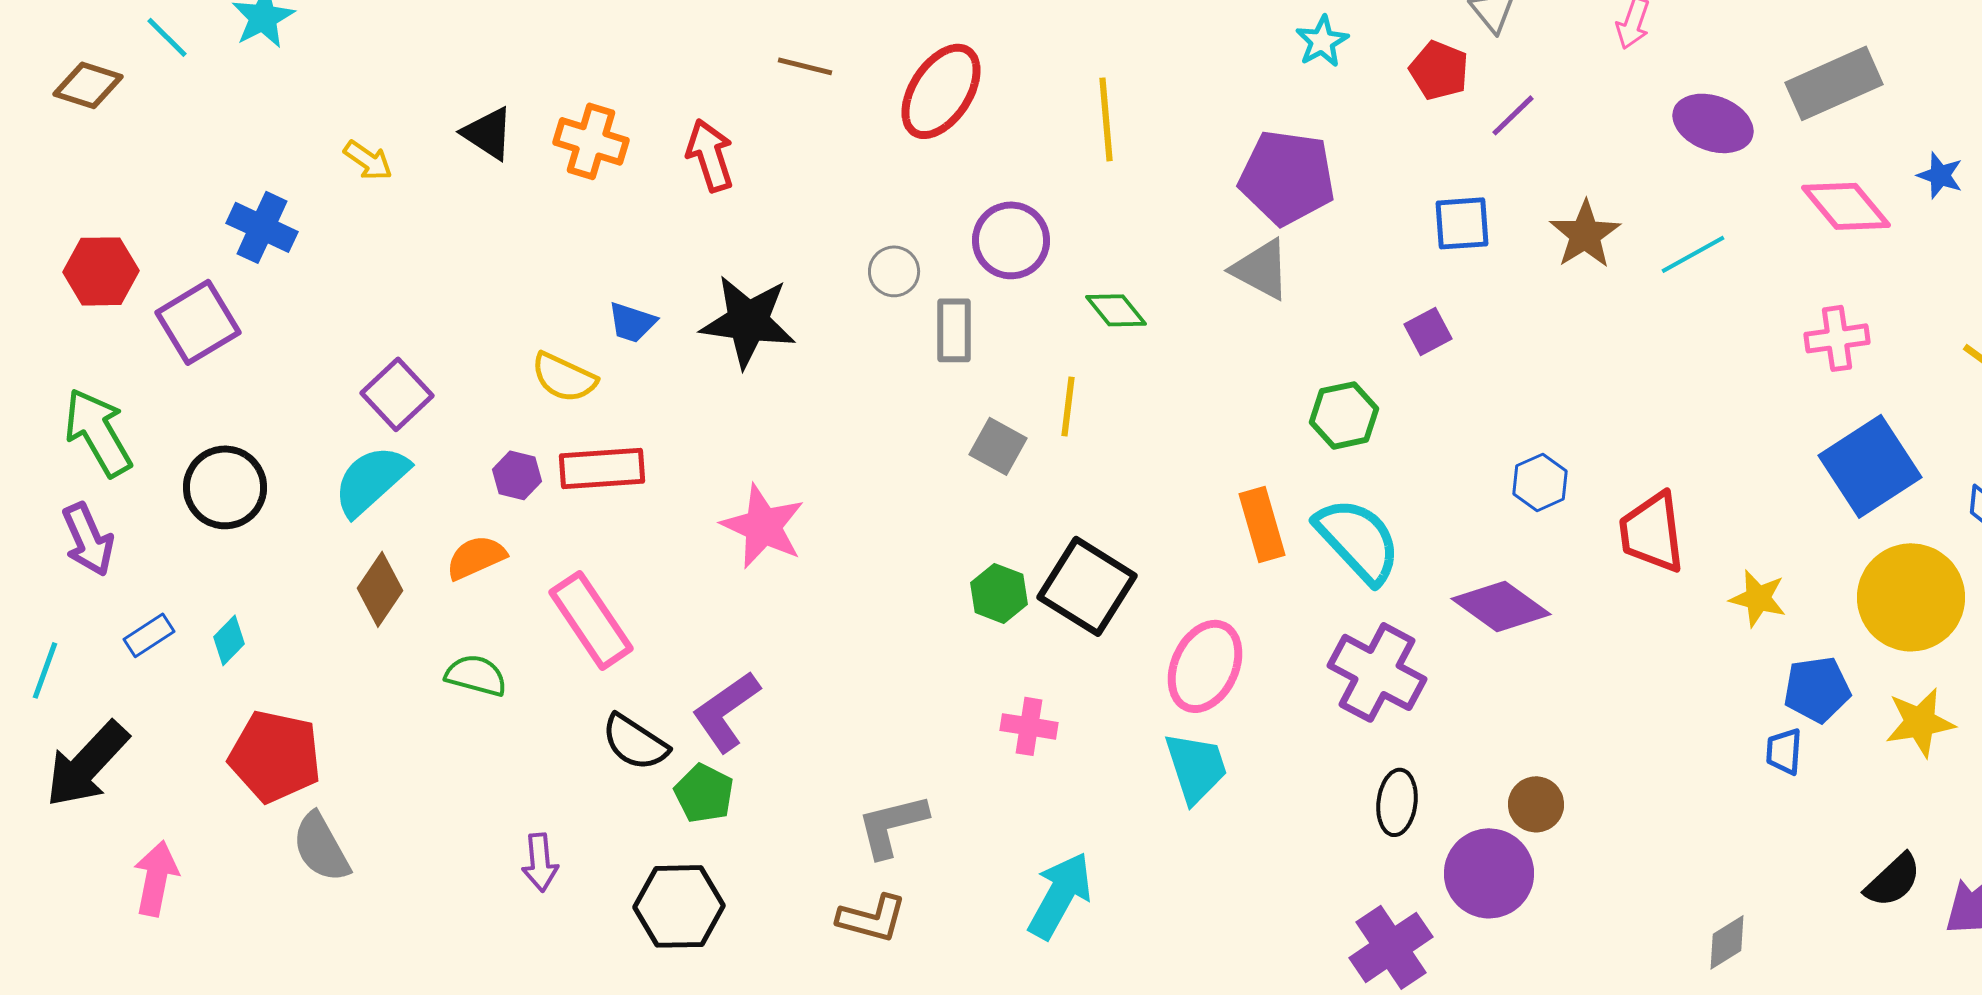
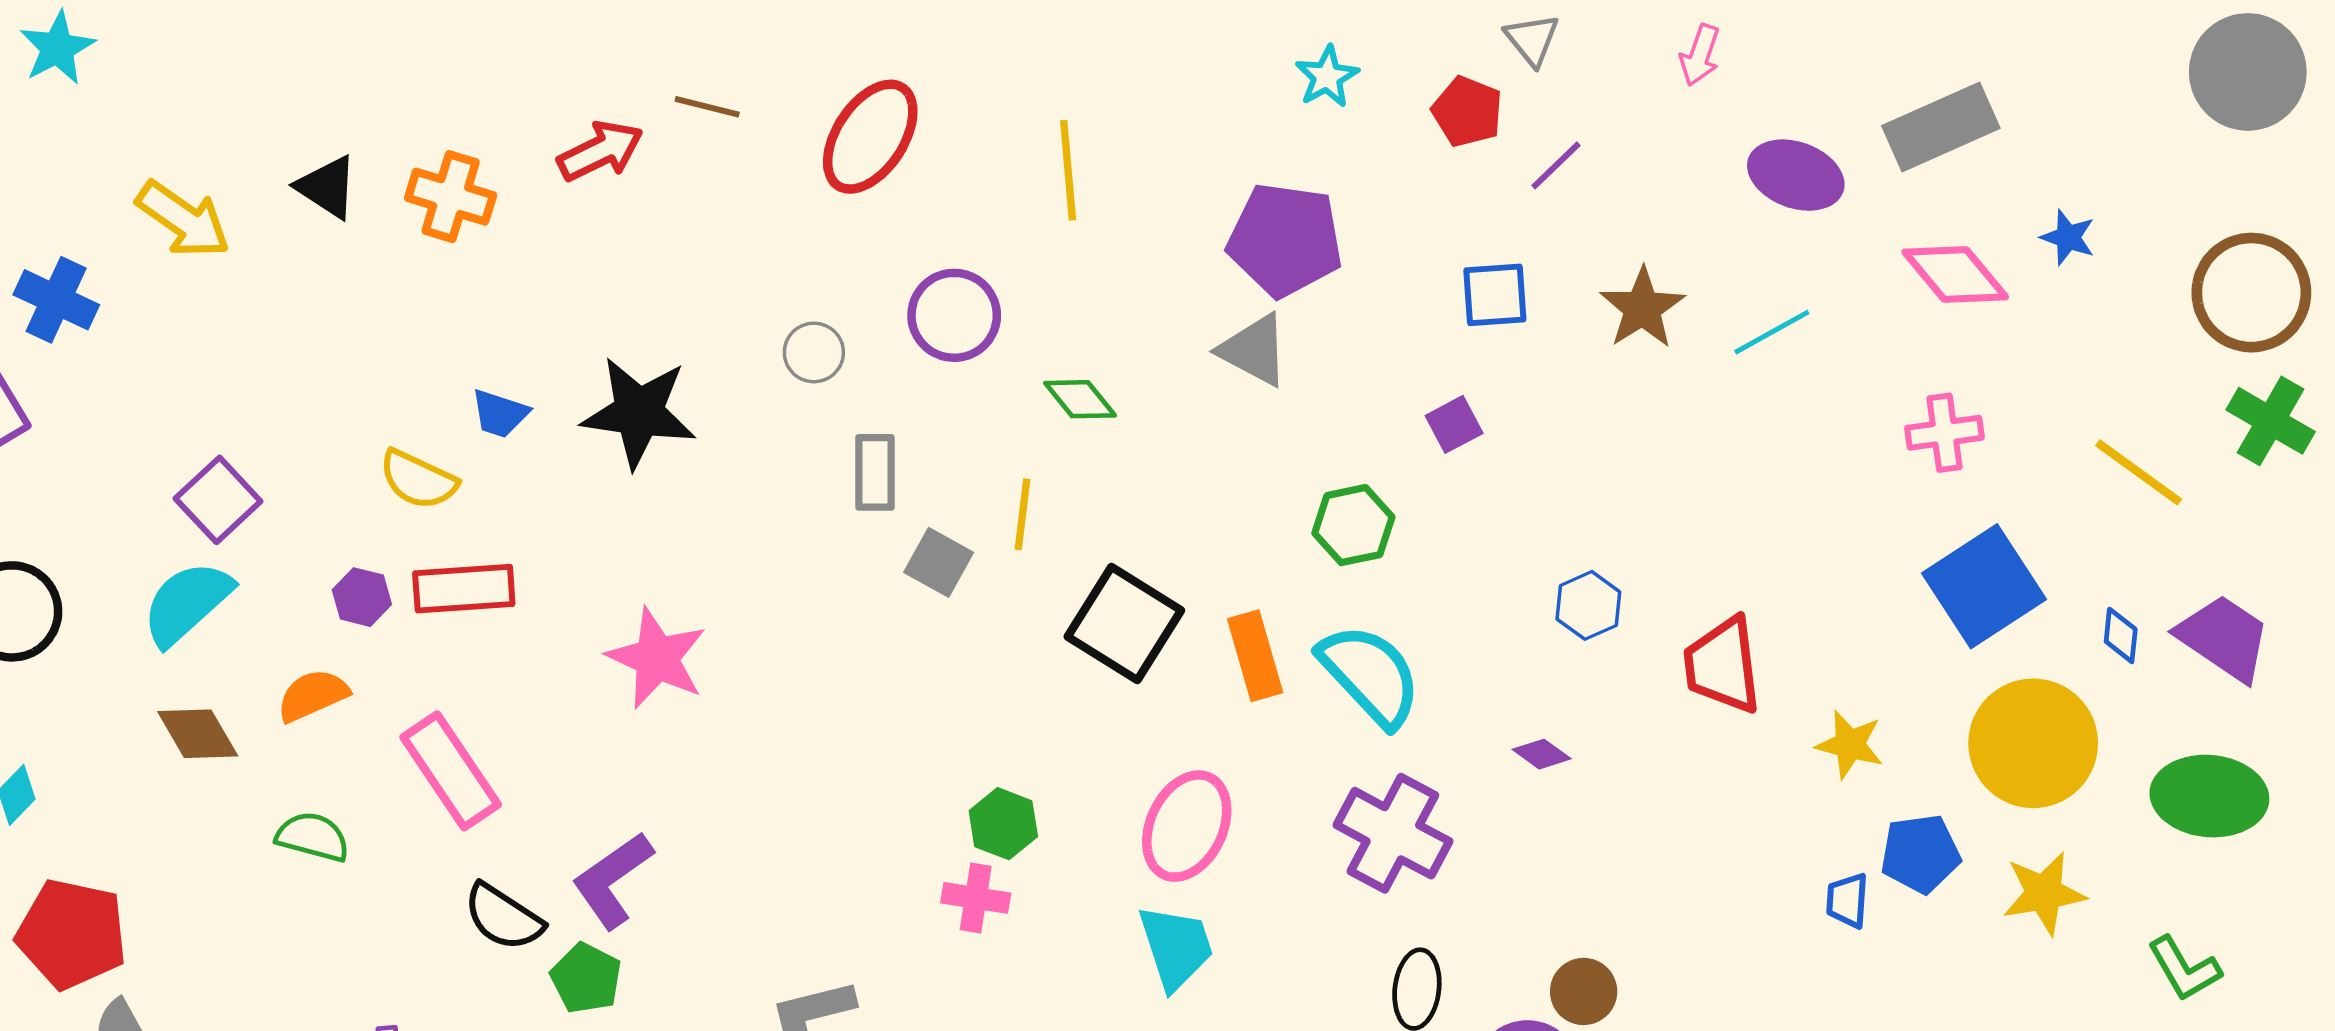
red arrow: (710, 155) -> (600, 151), moved, turned 82
yellow arrow: (368, 160) -> (183, 219), size x1.6
gray rectangle: (954, 330) -> (875, 472), moved
black square: (1087, 586) -> (1124, 623), moved
brown diamond: (380, 589) -> (198, 734), turned -64
green hexagon: (999, 593) -> (1003, 824), moved
purple diamond: (1501, 606) -> (1542, 754), size x0.5
blue trapezoid: (1784, 751) -> (1847, 900), moved

